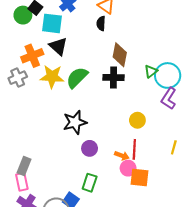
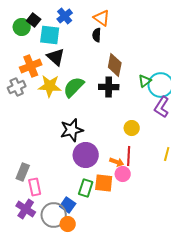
purple circle: (90, 148) -> (86, 155), size x1.6
orange square: (140, 178) -> (104, 183), moved
pink rectangle: (22, 182) -> (35, 187), moved

